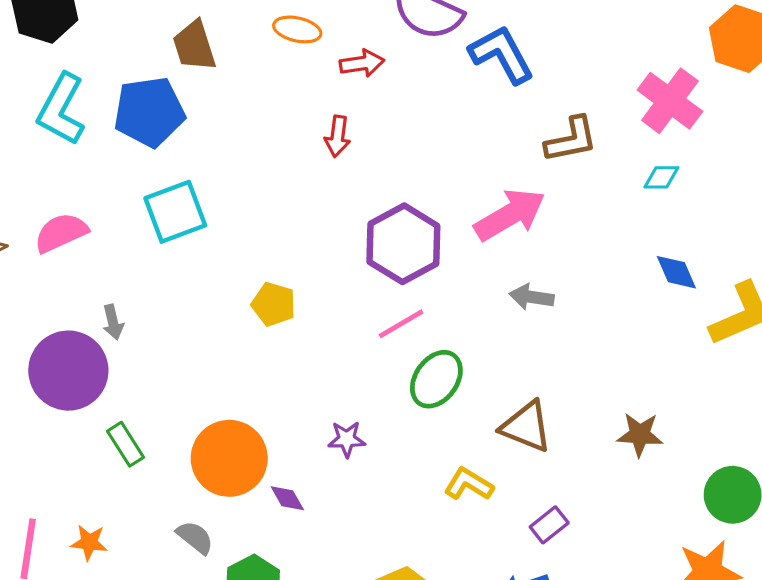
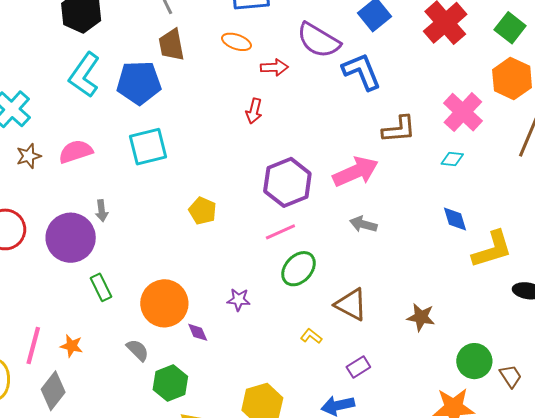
yellow L-shape: (469, 484) -> (311, 336), size x0.7

